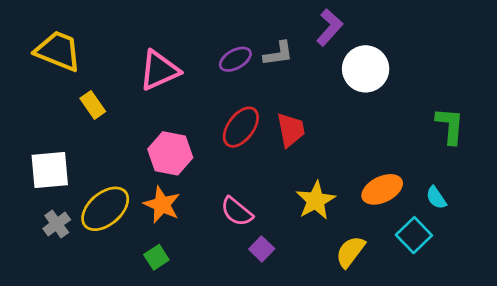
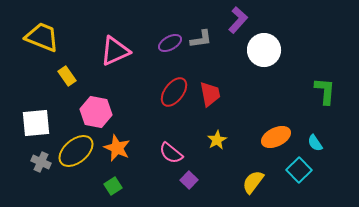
pink hexagon: (170, 153) -> (96, 112), moved
yellow star: (316, 200) -> (217, 140), moved, size x0.7
gray cross: (57, 224) -> (41, 162), turned -30

